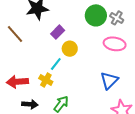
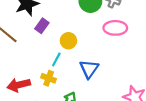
purple rectangle: (58, 32) -> (42, 26), moved
blue triangle: (109, 81) -> (89, 69), moved

